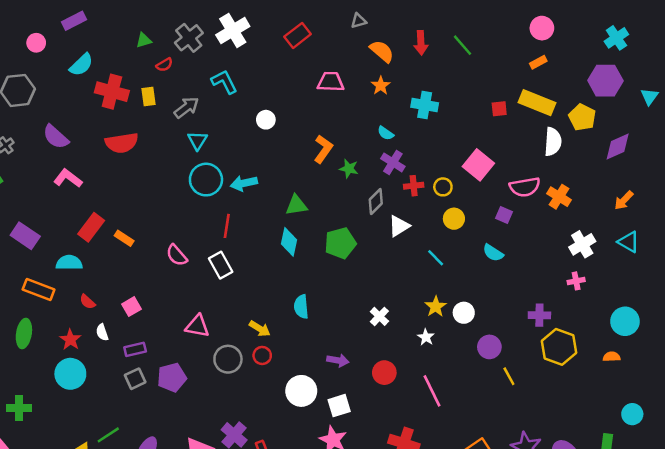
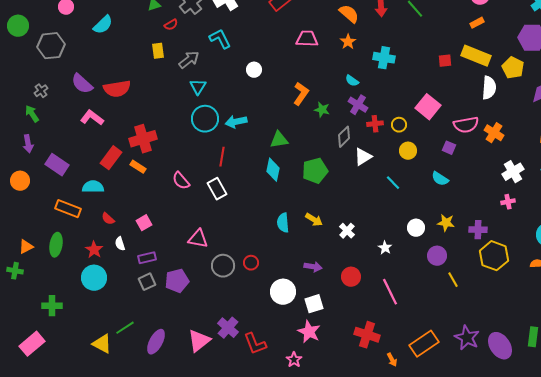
red cross: (112, 92) -> (143, 139), moved, turned -32
red semicircle: (122, 143) -> (117, 89), moved
yellow star: (436, 307) -> (446, 223), moved, turned -30
yellow arrow: (260, 329) -> (314, 220), moved

